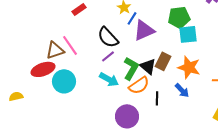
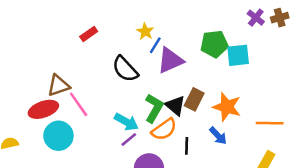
cyan square: (188, 34) -> (238, 55), moved
pink line: (70, 45) -> (79, 104), moved
purple line: (108, 56) -> (129, 139), moved
cyan circle: (64, 81) -> (58, 136), moved

